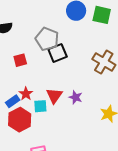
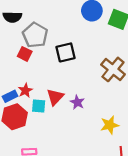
gray pentagon: (47, 39) -> (35, 35), moved
red square: (20, 60) -> (25, 54), turned 32

